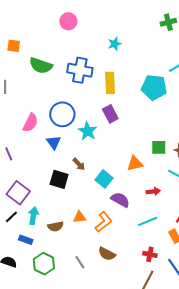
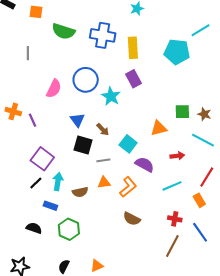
blue triangle: (54, 142) -> (77, 120), moved
gray line: (80, 262) -> (103, 160), moved, turned -64

